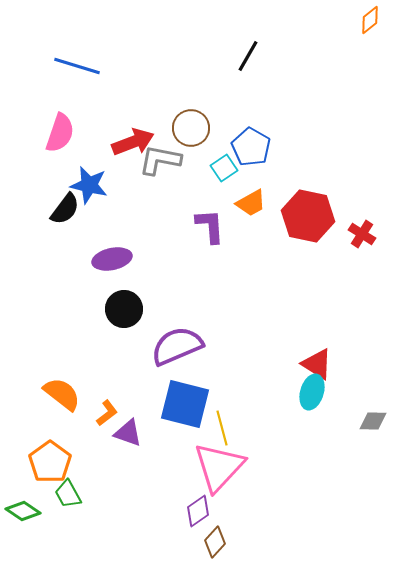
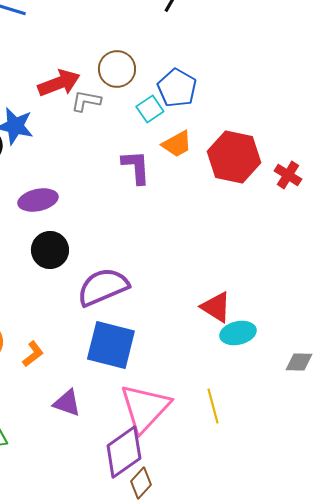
gray L-shape: (160, 160) -> (86, 101), size x0.7
red triangle: (317, 364) -> (216, 307), moved
cyan ellipse: (312, 392) -> (238, 333), turned 60
yellow line: (222, 428) -> (213, 406), moved
purple triangle: (128, 433) -> (67, 403), moved
purple diamond: (198, 511) -> (124, 452), size x1.6

